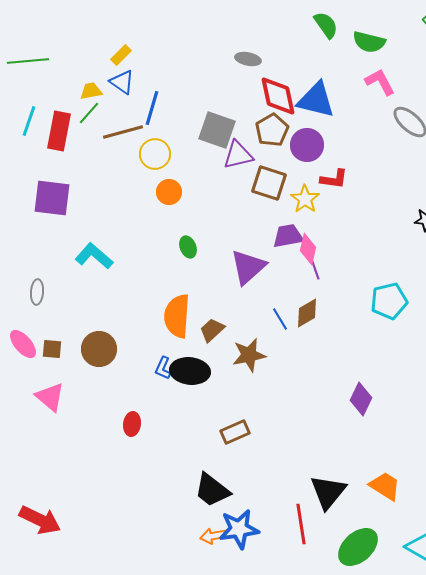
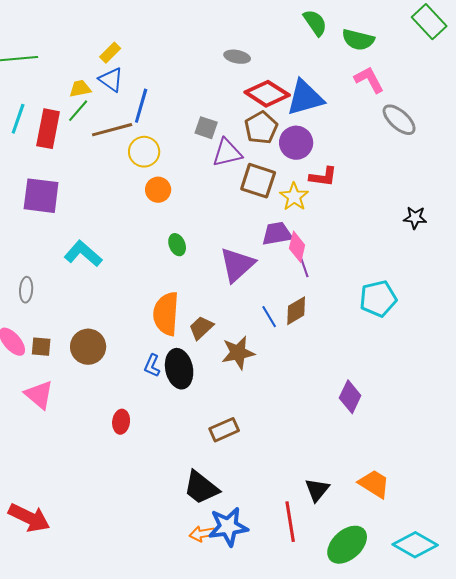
red diamond: (278, 96) -> (267, 94), turned -45
blue triangle: (316, 100) -> (305, 98), turned -30
gray square: (217, 130) -> (206, 128), size x0.6
black ellipse: (190, 371) -> (179, 369), turned 72
black triangle: (328, 492) -> (317, 490), size x0.7

